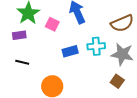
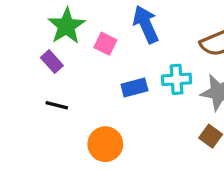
purple rectangle: (19, 35) -> (52, 62), turned 56

